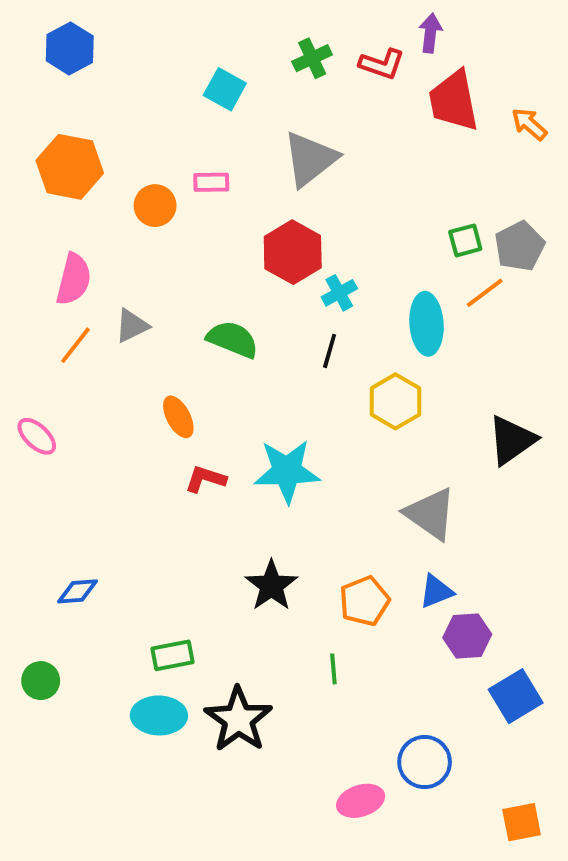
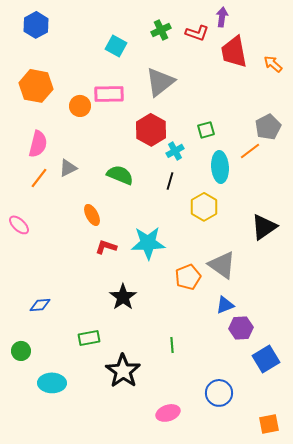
pink rectangle: (211, 182) -> (109, 94), size x1.6
green square: (465, 240) -> (206, 130), moved
black star: (271, 586) -> (123, 297), moved
orange pentagon: (364, 601) -> (188, 277), moved
cyan ellipse: (159, 715) -> (52, 383), moved
pink ellipse: (361, 801) -> (168, 413), moved

